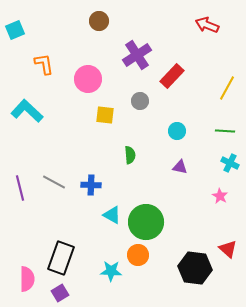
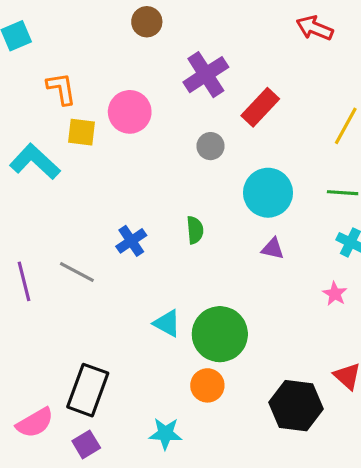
yellow square: (105, 115) -> (82, 132), moved
cyan circle: (177, 131) -> (268, 193), size x1.8
blue cross: (91, 185) -> (131, 241), moved, turned -36
cyan star: (111, 271) -> (165, 434), moved
pink semicircle: (27, 279) -> (35, 423), turned 60

